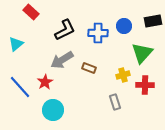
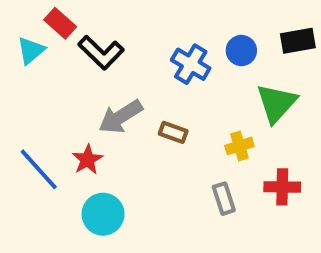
black L-shape: (65, 30) -> (101, 52), moved, turned 70
blue cross: (98, 33) -> (191, 64), turned 30
cyan triangle: (16, 44) -> (31, 51), moved
red cross: (145, 85) -> (282, 187), moved

